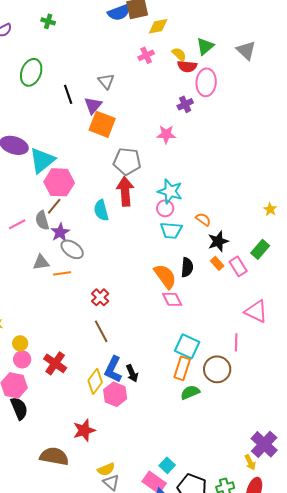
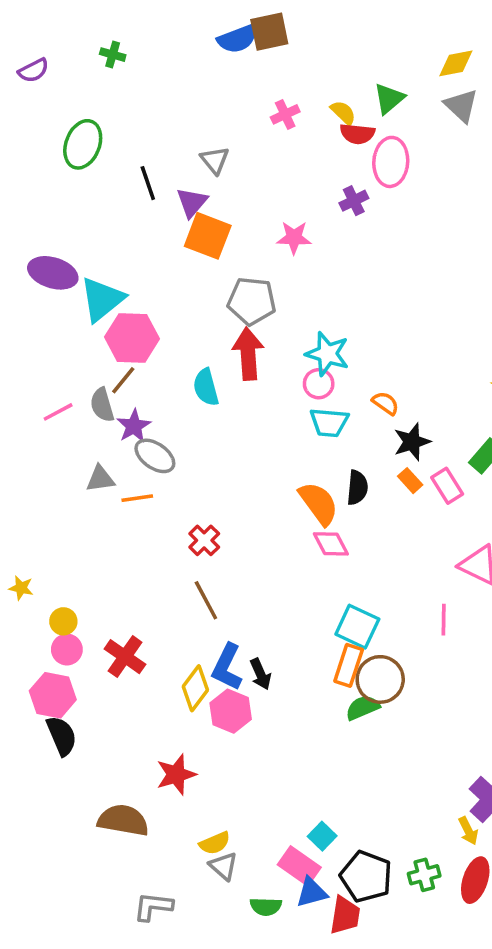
yellow diamond: (158, 26) -> (456, 63), moved
pink star: (166, 134) -> (294, 238), moved
brown circle: (217, 369) -> (380, 679), moved

